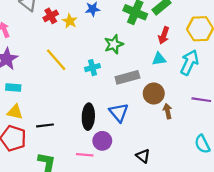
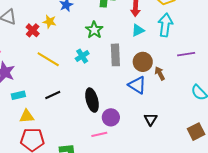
red cross: (51, 16) -> (33, 30), moved
gray rectangle: (127, 77) -> (115, 55), turned -60
blue triangle: (119, 112) -> (137, 85), moved
black line: (45, 125) -> (53, 95), moved
black triangle: (143, 156) -> (151, 119), turned 40

